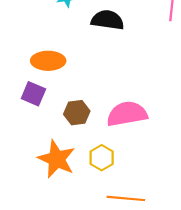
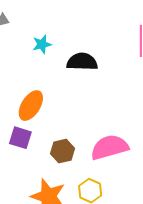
orange ellipse: (48, 61) -> (31, 106), turned -52

